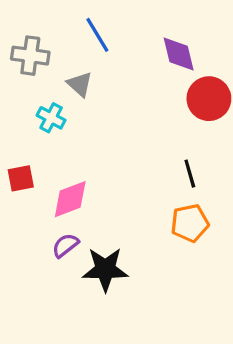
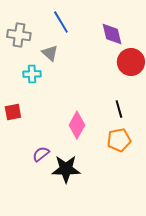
cyan cross: (51, 118) -> (32, 74), turned -30
pink diamond: (70, 199) -> (77, 125), moved, turned -40

